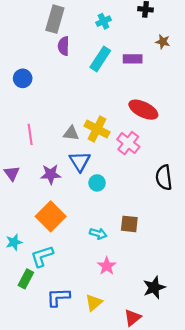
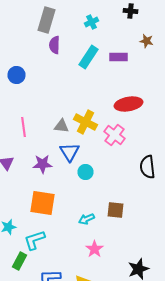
red ellipse: (143, 110) -> (128, 104), turned -36
orange square: (51, 216) -> (42, 203), turned -36
cyan arrow: (98, 234) -> (86, 219), turned 140

